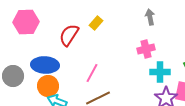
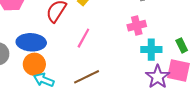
pink line: (92, 73) -> (83, 38), moved

